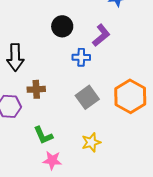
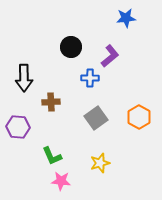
brown cross: (36, 89) -> (51, 102), moved
orange hexagon: (130, 96) -> (139, 117), size x0.7

